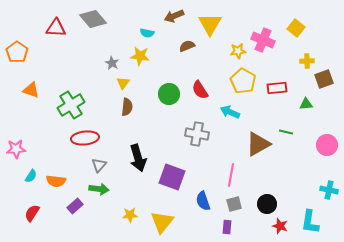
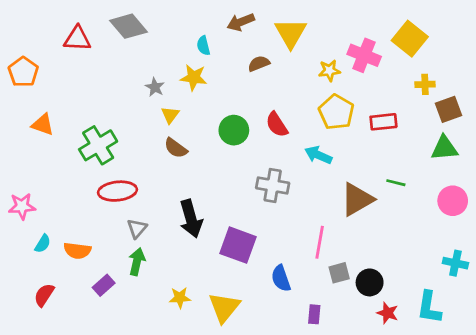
yellow square: (296, 28) -> (410, 39), size x1.4
cyan semicircle: (147, 33) -> (203, 46), turned 64
green triangle: (306, 104) -> (444, 148), moved, size x1.5
brown semicircle: (127, 107) -> (176, 148), turned 120
green arrow: (99, 189) -> (137, 262), turned -84
gray square: (234, 204) -> (339, 273), moved

